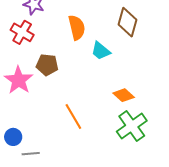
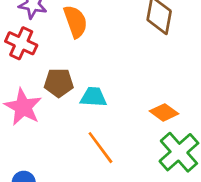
orange semicircle: (77, 27) -> (75, 22), moved
cyan trapezoid: (101, 51) -> (93, 97), moved, turned 150

